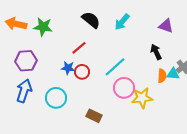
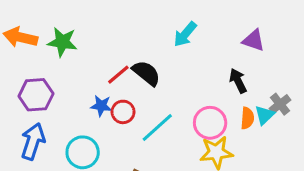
black semicircle: (91, 20) -> (146, 73), moved
cyan line: (115, 67) -> (157, 127), moved
cyan triangle: (173, 74) -> (264, 115), turned -48
pink circle: (124, 88) -> (210, 123), moved

